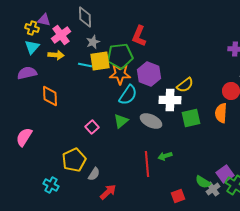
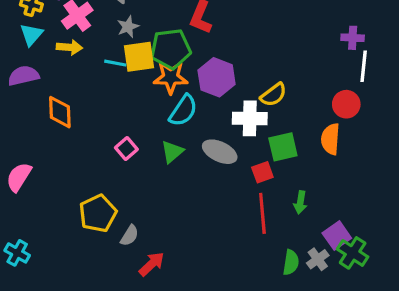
pink square: (92, 127) -> (126, 149), moved
green arrow: (165, 156) -> (300, 202), moved, turned -64
red line: (147, 164) -> (262, 213), moved
green semicircle: (203, 182) -> (291, 262), moved, turned -112
cyan cross: (51, 185) -> (17, 253), moved
red square: (178, 196) -> (262, 172), moved

